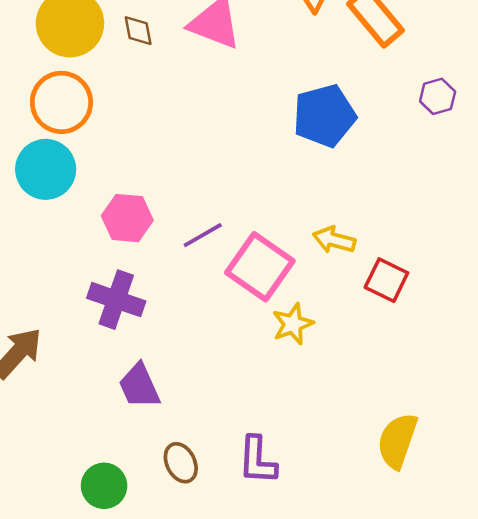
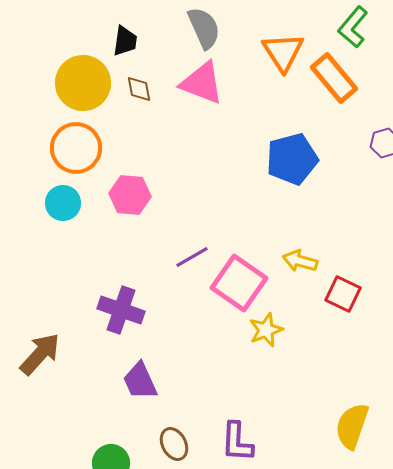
cyan circle: (46, 169) -> (63, 203), size x0.7
pink hexagon: (127, 218) -> (130, 195), moved

